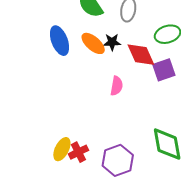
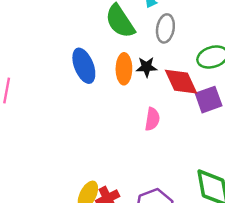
orange ellipse: (93, 43) -> (124, 69), turned 50

